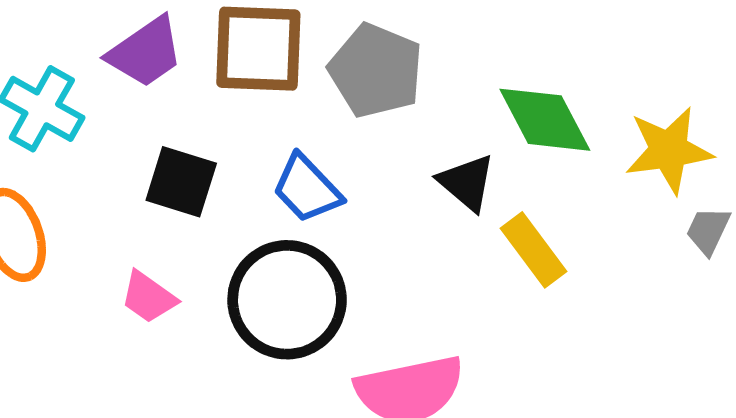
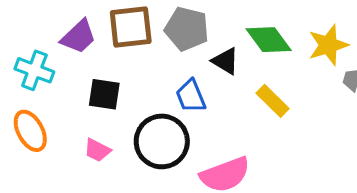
black triangle: (467, 182) -> (225, 61), moved
blue trapezoid: (307, 189) -> (191, 96), moved, turned 30

